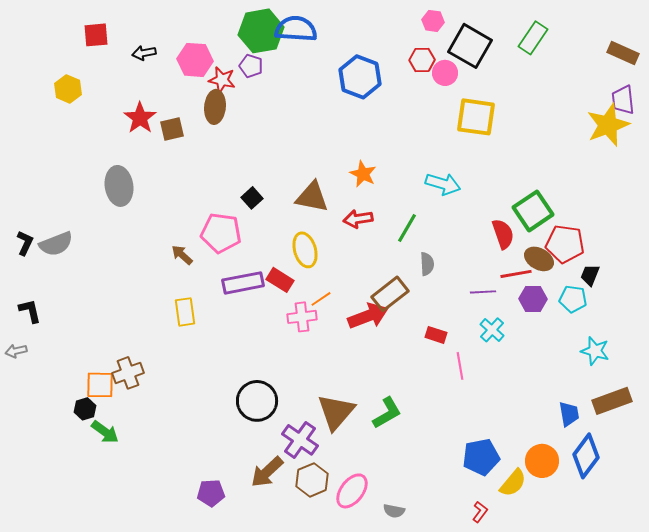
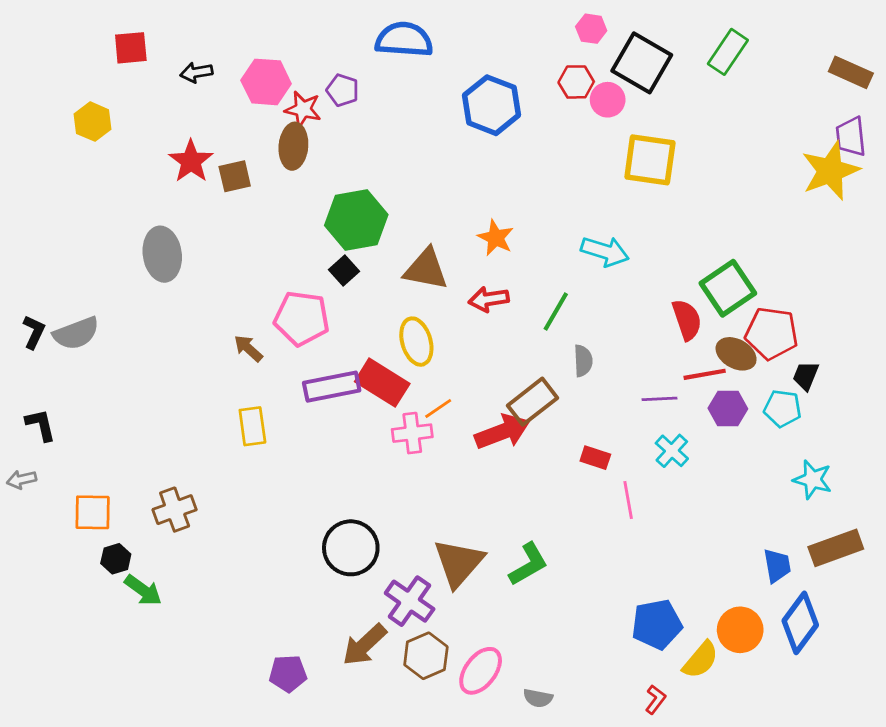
green hexagon: (261, 31) -> (356, 220), moved
red rectangle: (280, 280) -> (382, 383), size x1.4
orange square: (100, 385) -> (93, 512), moved

